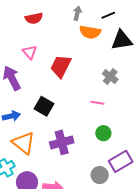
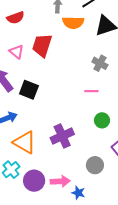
red trapezoid: (61, 66) -> (42, 45), moved
black square: (44, 106) -> (29, 90), moved
gray circle: (100, 175) -> (95, 165), moved

